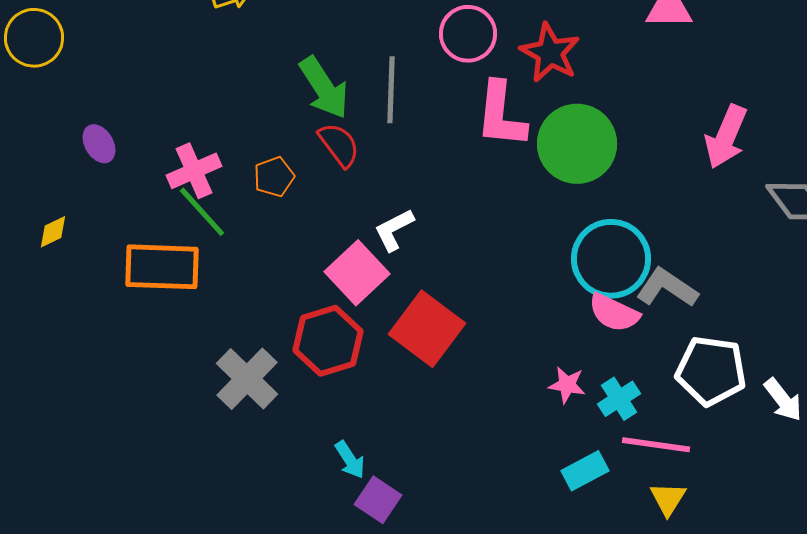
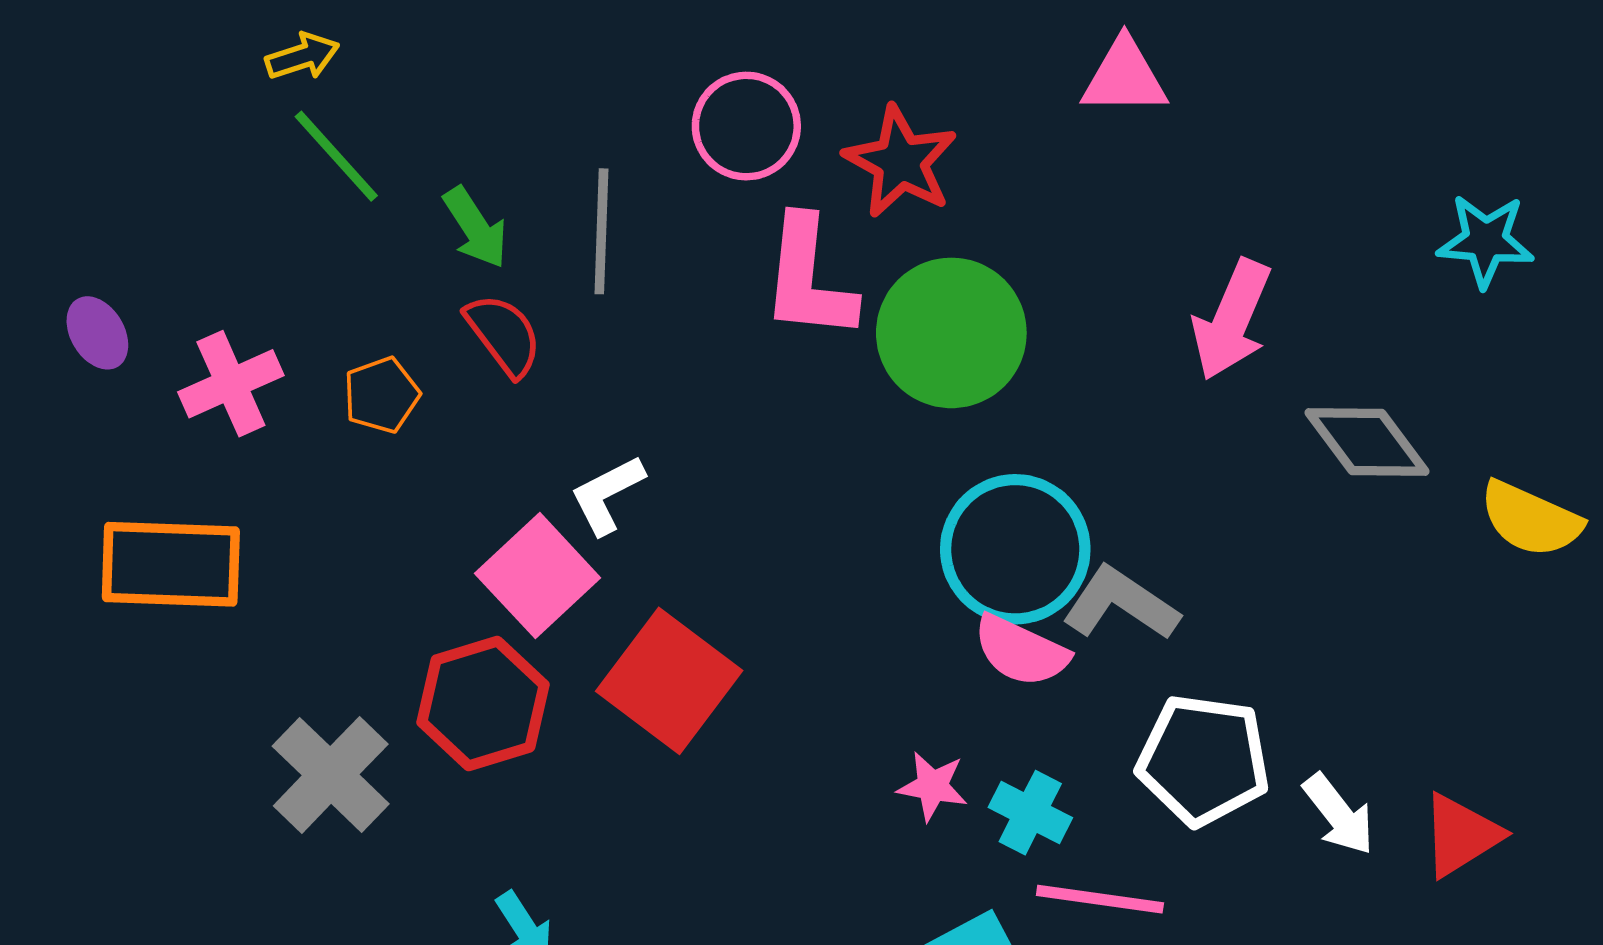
green arrow: (324, 88) -> (475, 228), size x0.7
purple ellipse: (99, 144) -> (97, 333), moved
green line: (202, 212) -> (336, 156), moved
cyan cross: (619, 399) -> (1030, 813), turned -30

